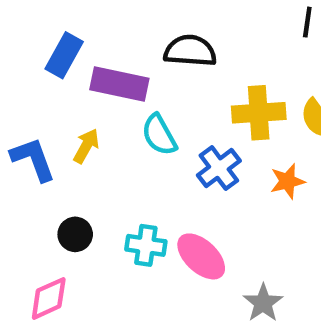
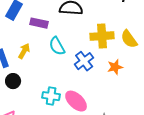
purple rectangle: (119, 84) -> (39, 23), size x0.7
black circle: (75, 234) -> (13, 81), moved

